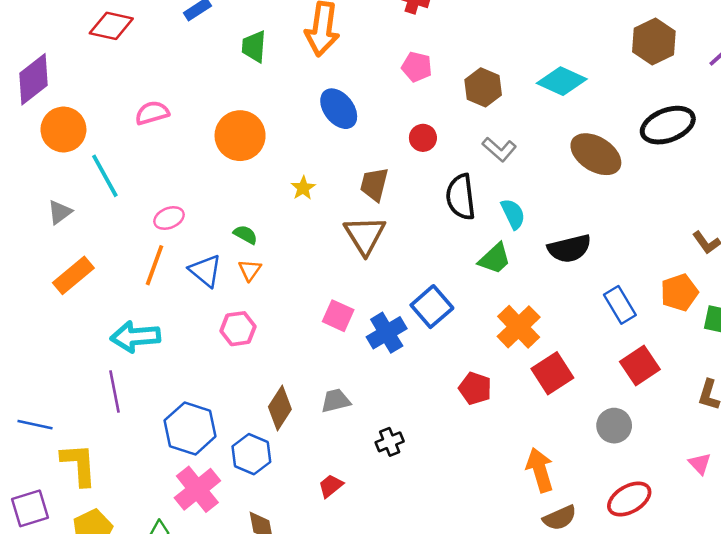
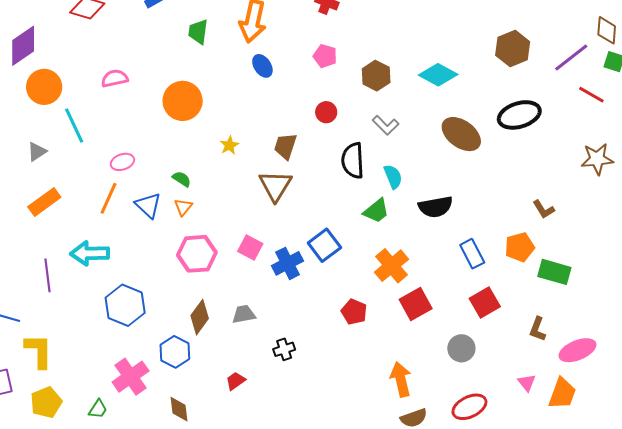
blue ellipse: (339, 109) -> (262, 66), moved, size x0.7
pink hexagon: (238, 329) -> (197, 254), moved, size x1.4
purple line: (115, 392) -> (48, 275), moved
blue hexagon: (190, 428) -> (125, 305), moved

